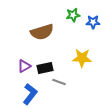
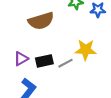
gray line: (59, 82) -> (66, 63), moved, turned -48

